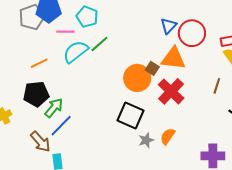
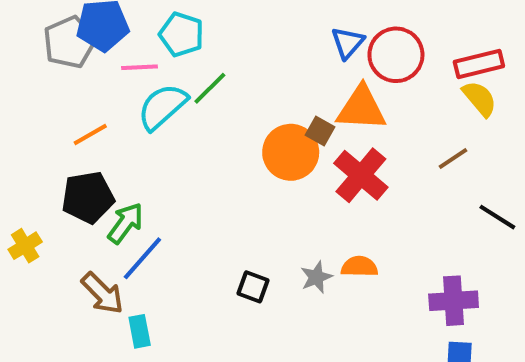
brown line: (217, 86) -> (453, 159), turned 42
black square: (130, 115) -> (253, 287), moved, size x0.6
orange semicircle: (168, 136) -> (359, 267), turned 60

